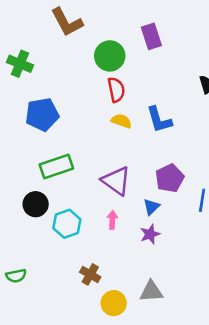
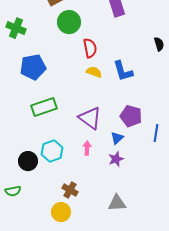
green circle: (110, 56) -> (69, 22), moved
purple pentagon: (170, 178) -> (131, 116), turned -30
black circle: (36, 204) -> (28, 161), moved
yellow circle: (114, 303) -> (61, 212), moved

